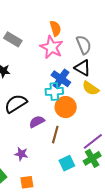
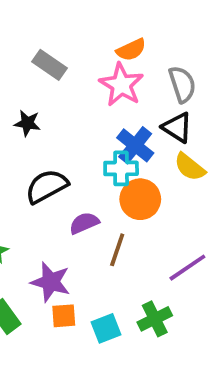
orange semicircle: (55, 28) -> (131, 50), turned 77
purple star: (21, 154) -> (51, 282), size x1.5
green cross: (92, 158) -> (155, 319), moved
cyan square: (67, 163) -> (106, 328), moved
orange square: (27, 182) -> (64, 316), moved

